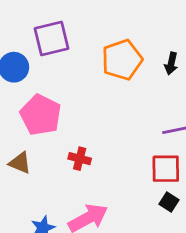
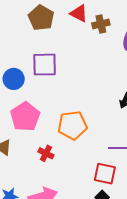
orange pentagon: (122, 60) -> (72, 125), moved

